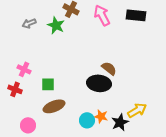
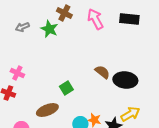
black ellipse: (99, 83) -> (125, 80), moved
green square: (48, 84) -> (66, 88), moved, turned -32

